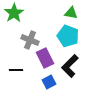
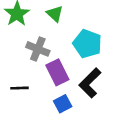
green triangle: (71, 13) -> (55, 14), moved, turned 32

